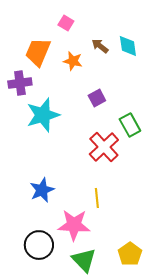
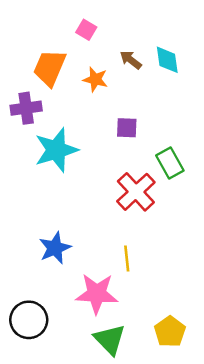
purple square: (97, 98) -> (127, 128), turned 30
black circle: (39, 245) -> (29, 320), moved

